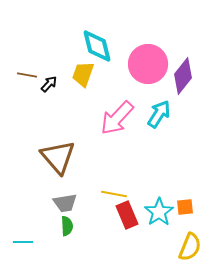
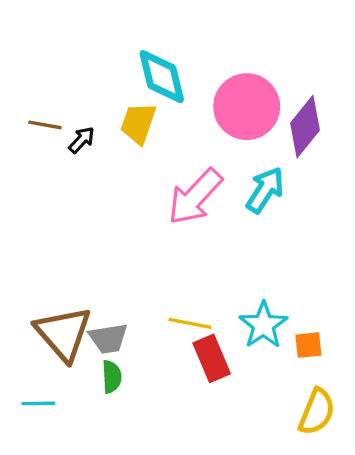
brown triangle: (58, 157) -> (63, 333), moved
cyan star: (159, 212) -> (263, 325), moved

